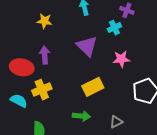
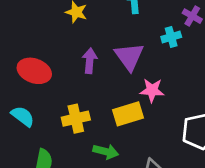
purple arrow: (45, 55) -> (90, 61), moved
pink star: (121, 59) -> (152, 90), moved
yellow cross: (42, 90) -> (76, 119), moved

